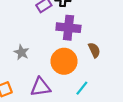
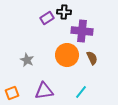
purple cross: (68, 28) -> (82, 31), moved
orange circle: (64, 61) -> (67, 55), moved

